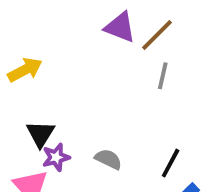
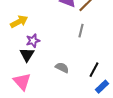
gray line: (163, 76) -> (81, 31), moved
purple star: (56, 157) -> (33, 41), moved

